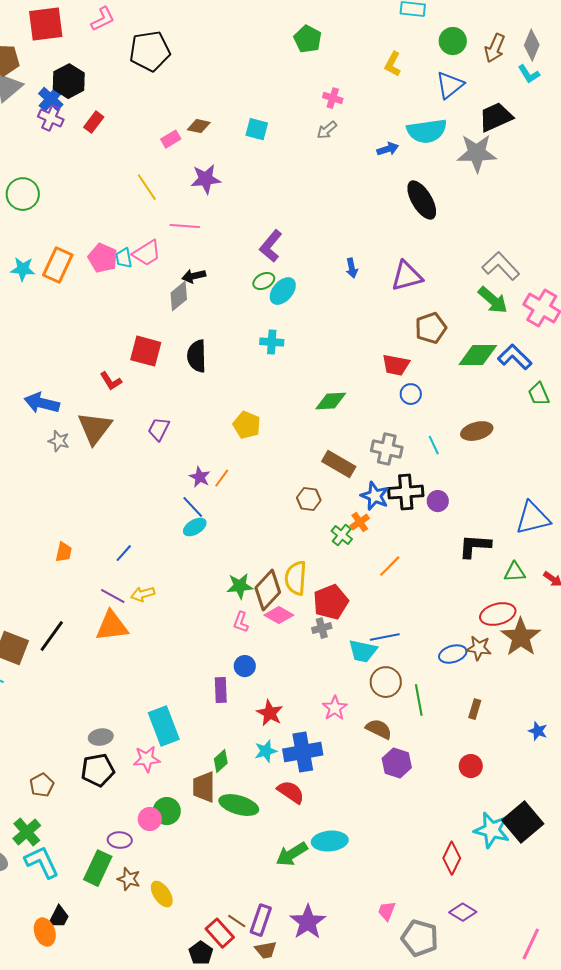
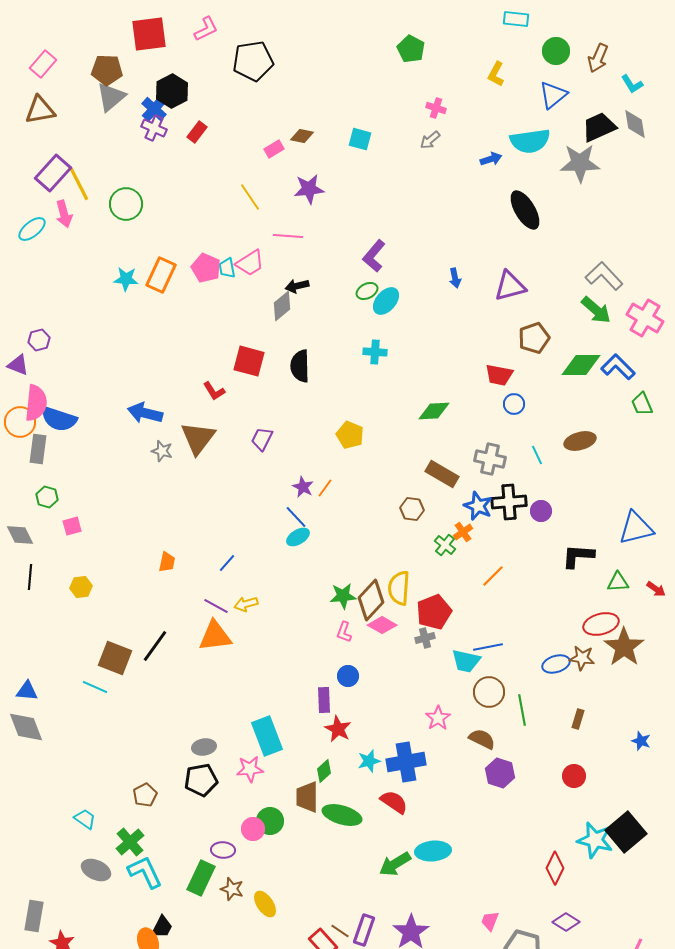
gray diamond: (532, 45) -> (635, 124), moved, turned -32
red star: (270, 713) -> (338, 729), moved

